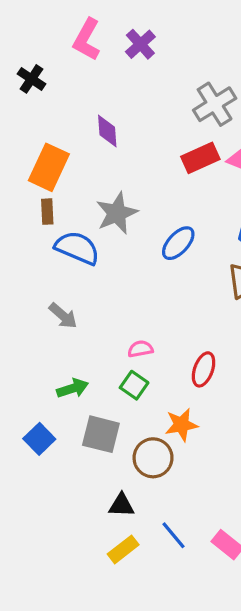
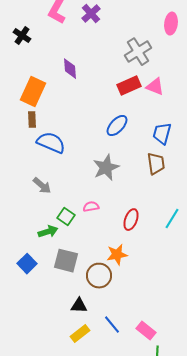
gray star: (117, 213) -> (106, 168), moved
blue ellipse: (178, 243) -> (117, 126), moved
green square: (134, 385) -> (66, 217), moved

